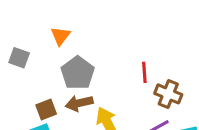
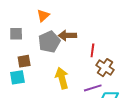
gray square: (19, 58) -> (16, 34), moved, turned -32
brown arrow: (79, 103) -> (67, 35), moved

